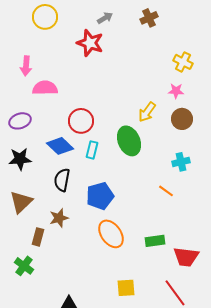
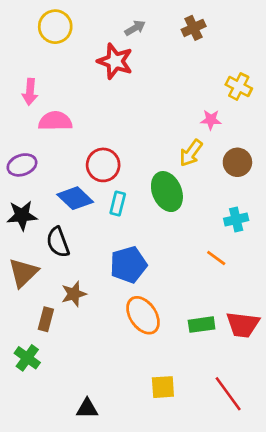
pink star: (176, 91) -> (211, 120), moved
black semicircle: (62, 180) -> (58, 242), moved, turned -30
red trapezoid: (186, 257) -> (243, 325), moved

